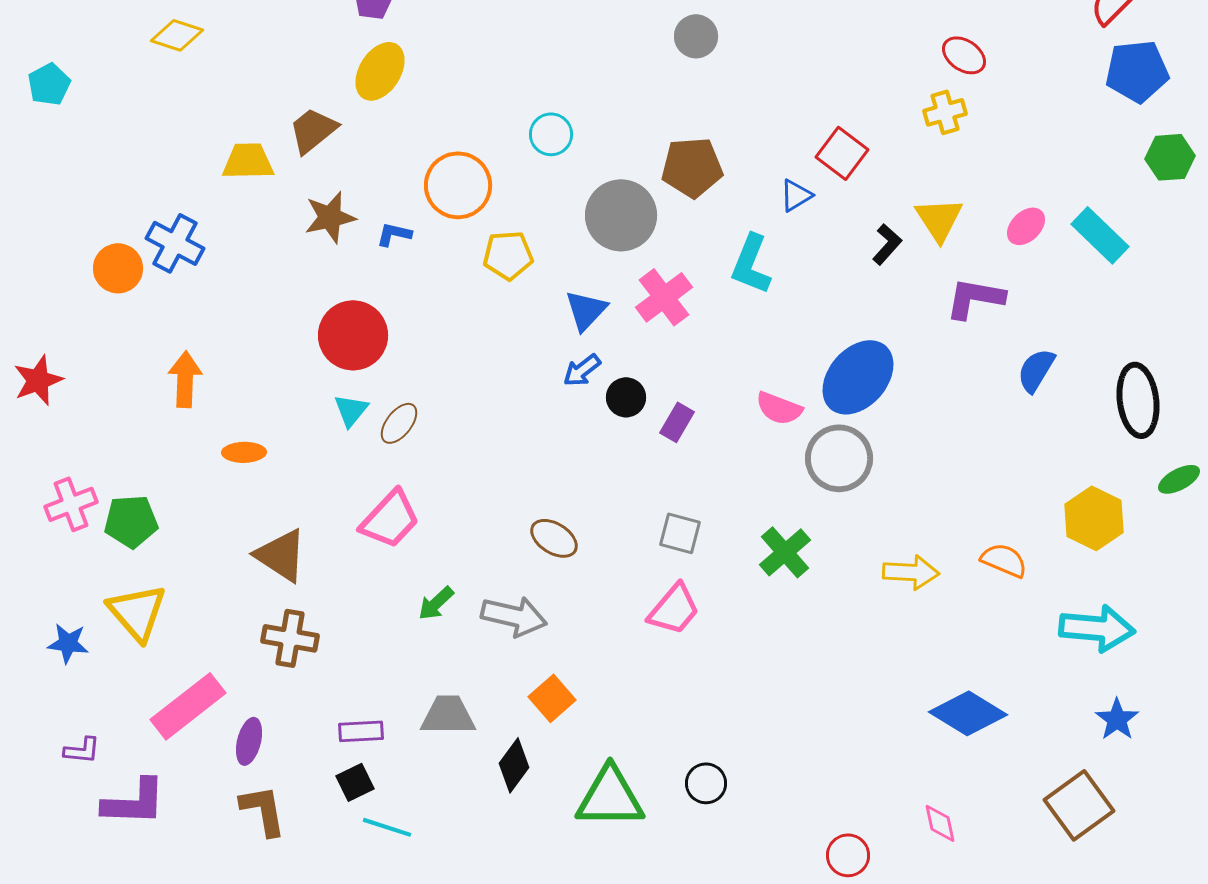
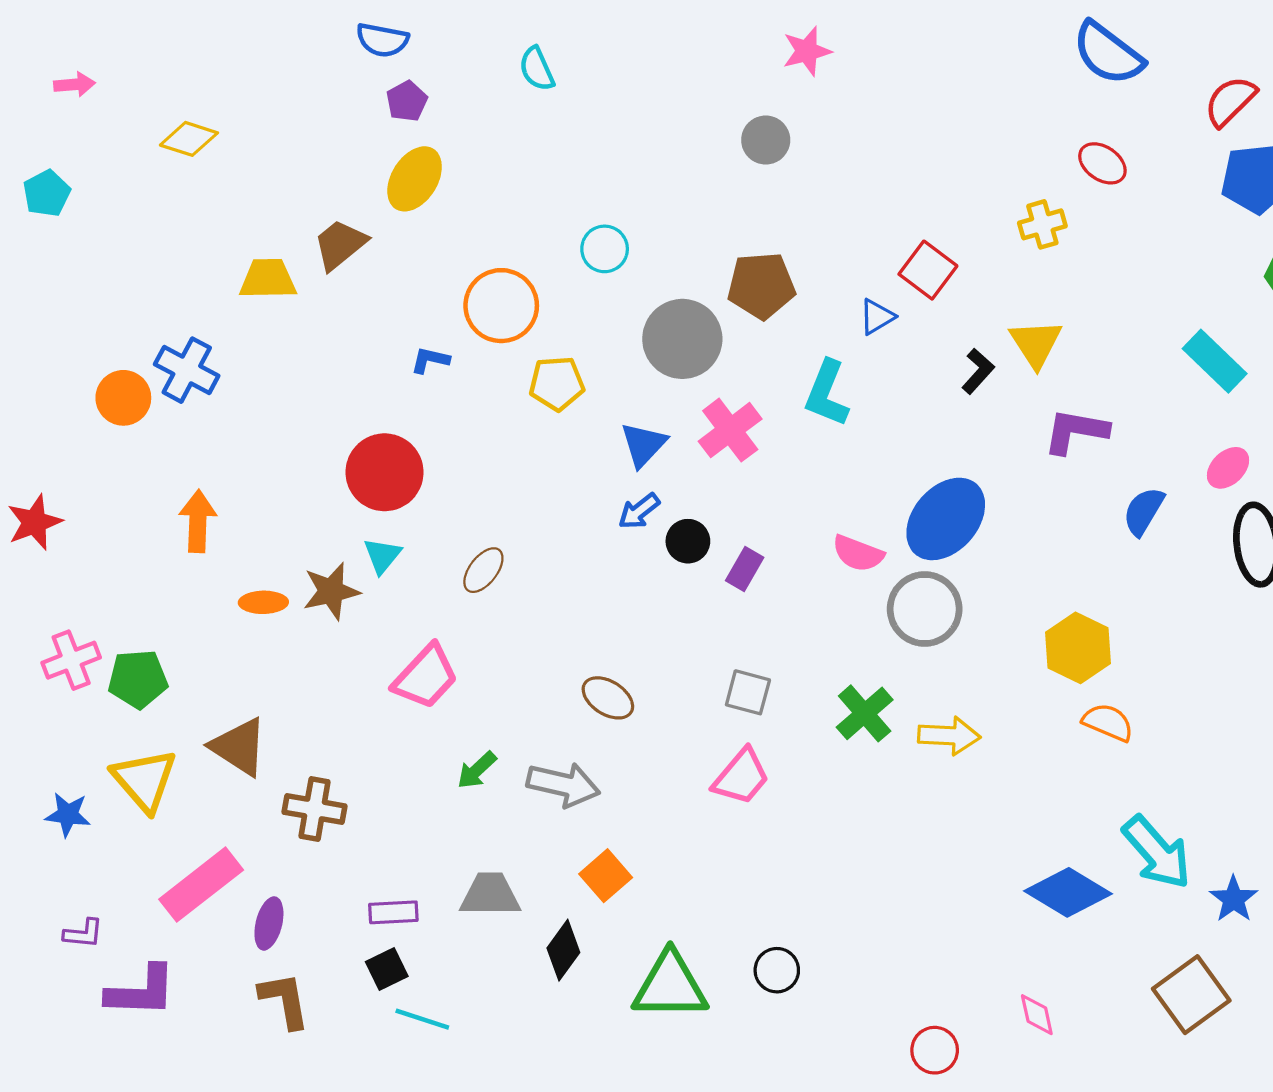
red ellipse: (964, 55) -> (1102, 163), moved
brown star: (330, 217) -> (331, 591), moved
pink ellipse: (1026, 226) -> (1228, 468), moved
brown ellipse: (399, 423) -> (483, 570), moved
yellow hexagon: (1094, 518) -> (1078, 648), moved
brown triangle: (281, 555) -> (239, 747), moved
yellow arrow: (911, 572) -> (949, 736), moved
cyan arrow: (1097, 628) -> (1157, 852), moved, turned 44

